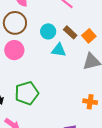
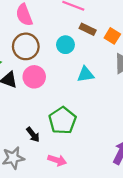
brown rectangle: (70, 32) -> (88, 29), moved
cyan triangle: (59, 50) -> (86, 74), moved

